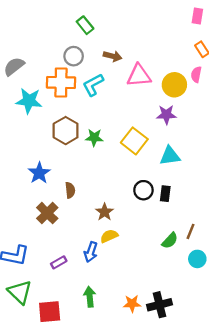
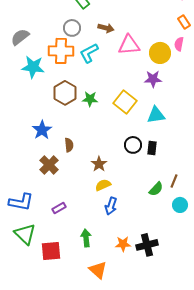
blue arrow: (91, 252) -> (111, 206), moved

